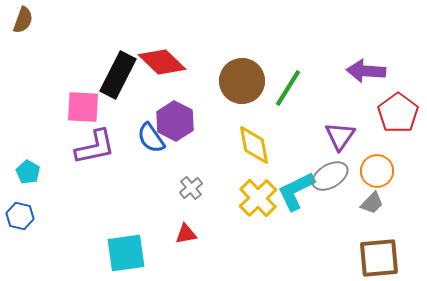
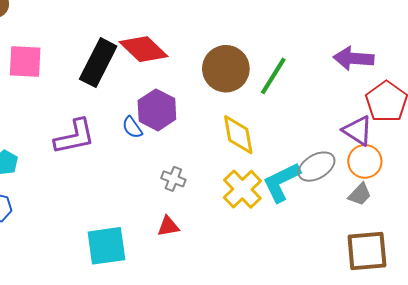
pink square: (83, 107) -> (25, 62), moved
purple triangle: (340, 136) -> (358, 131), moved, turned -32
blue semicircle: (151, 138) -> (132, 127), size x0.7
gray cross: (191, 188) -> (173, 179), turned -30

